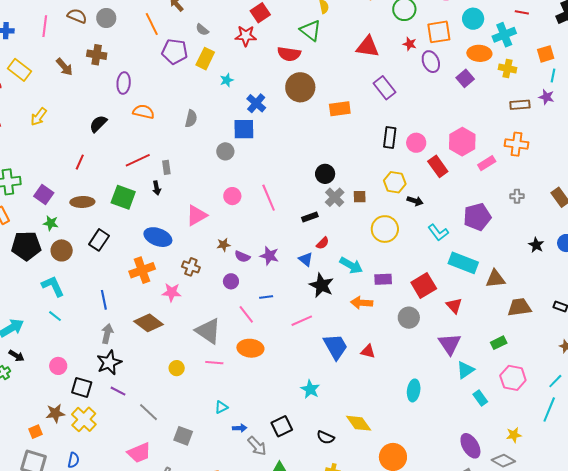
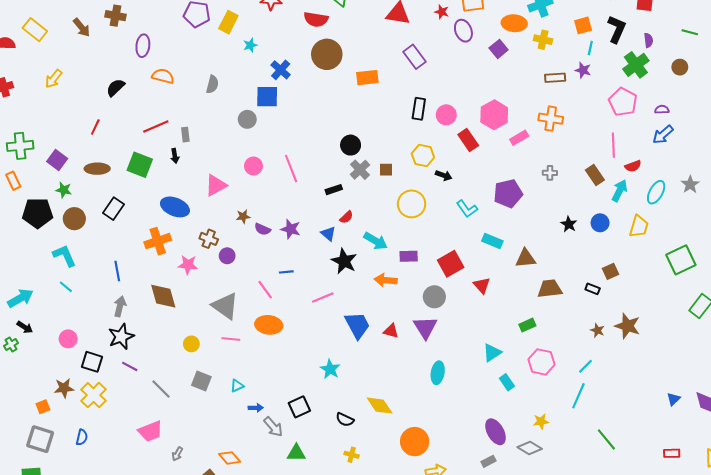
cyan rectangle: (463, 263) -> (492, 241), size x0.7
purple circle: (231, 281) -> (227, 256), moved
brown diamond: (149, 323) -> (163, 296), turned 36
purple triangle: (450, 344) -> (425, 327), moved
gray square: (183, 436) -> (201, 381), moved

